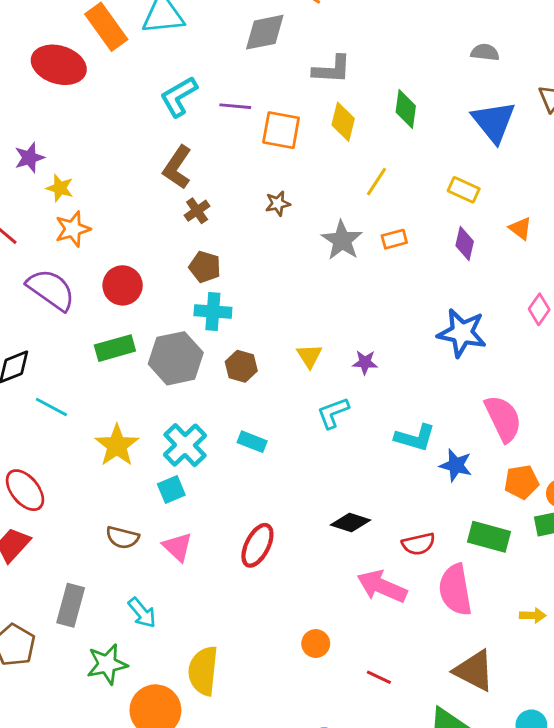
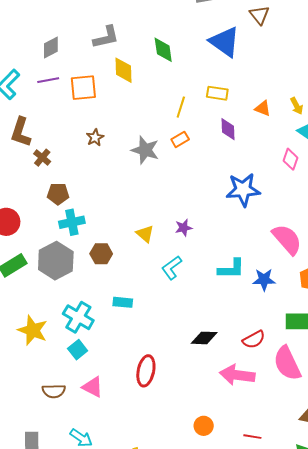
gray diamond: (265, 32) -> (51, 47), moved, size x0.7
yellow line: (376, 182) -> (181, 107), moved

